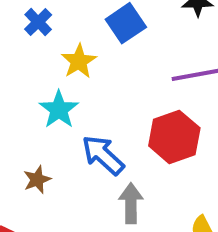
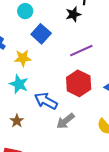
yellow star: (79, 61) -> (23, 58), turned -30
gray arrow: (131, 203) -> (65, 121), turned -114

